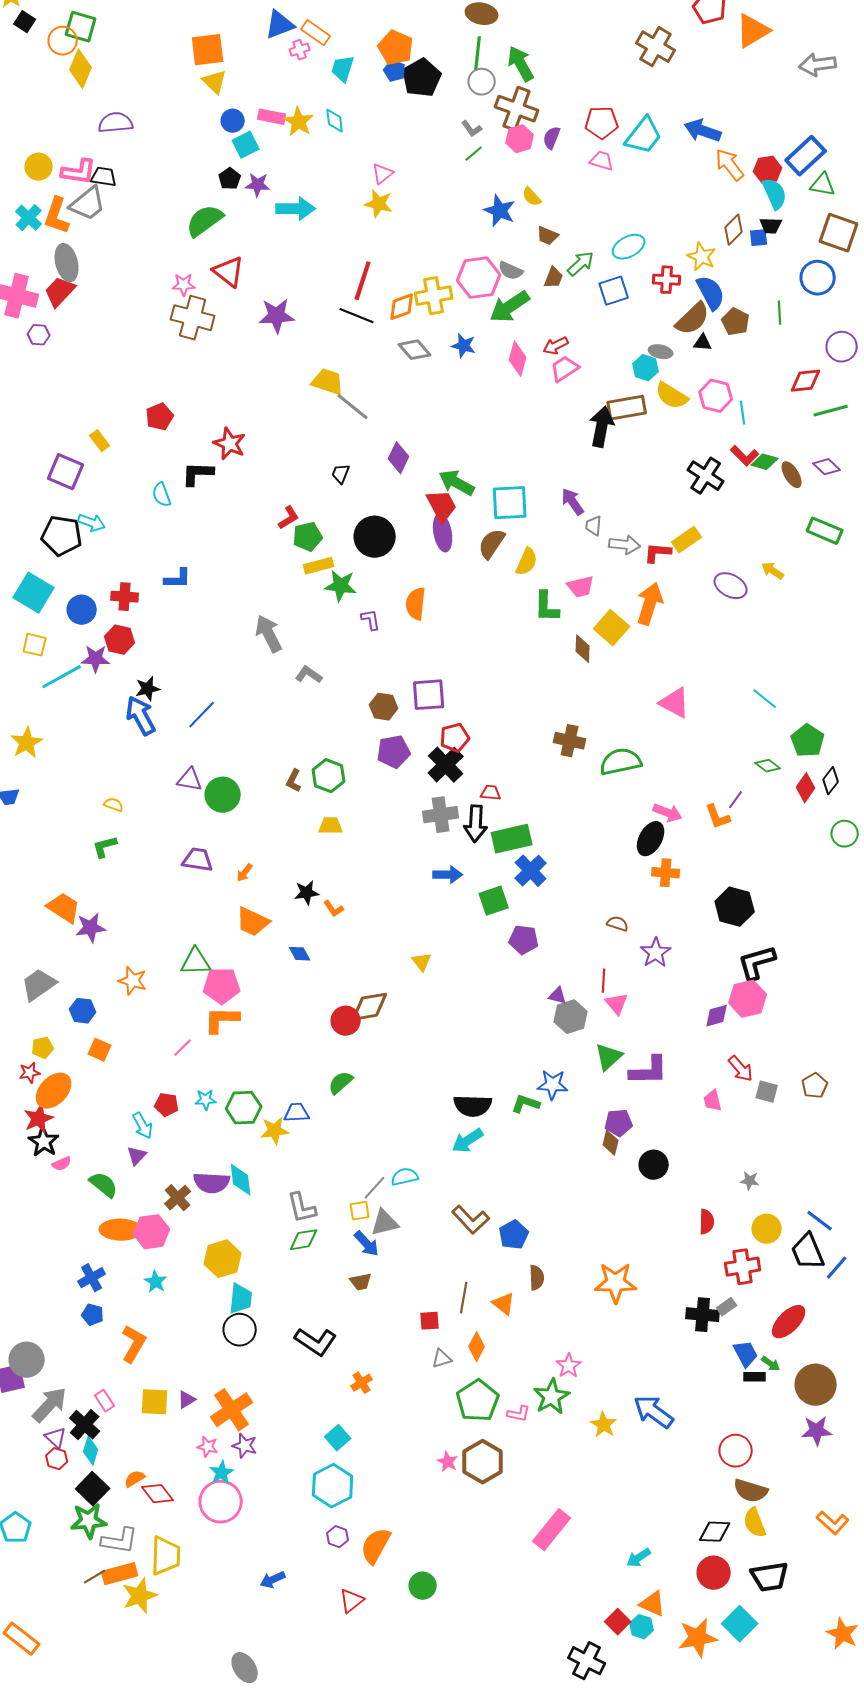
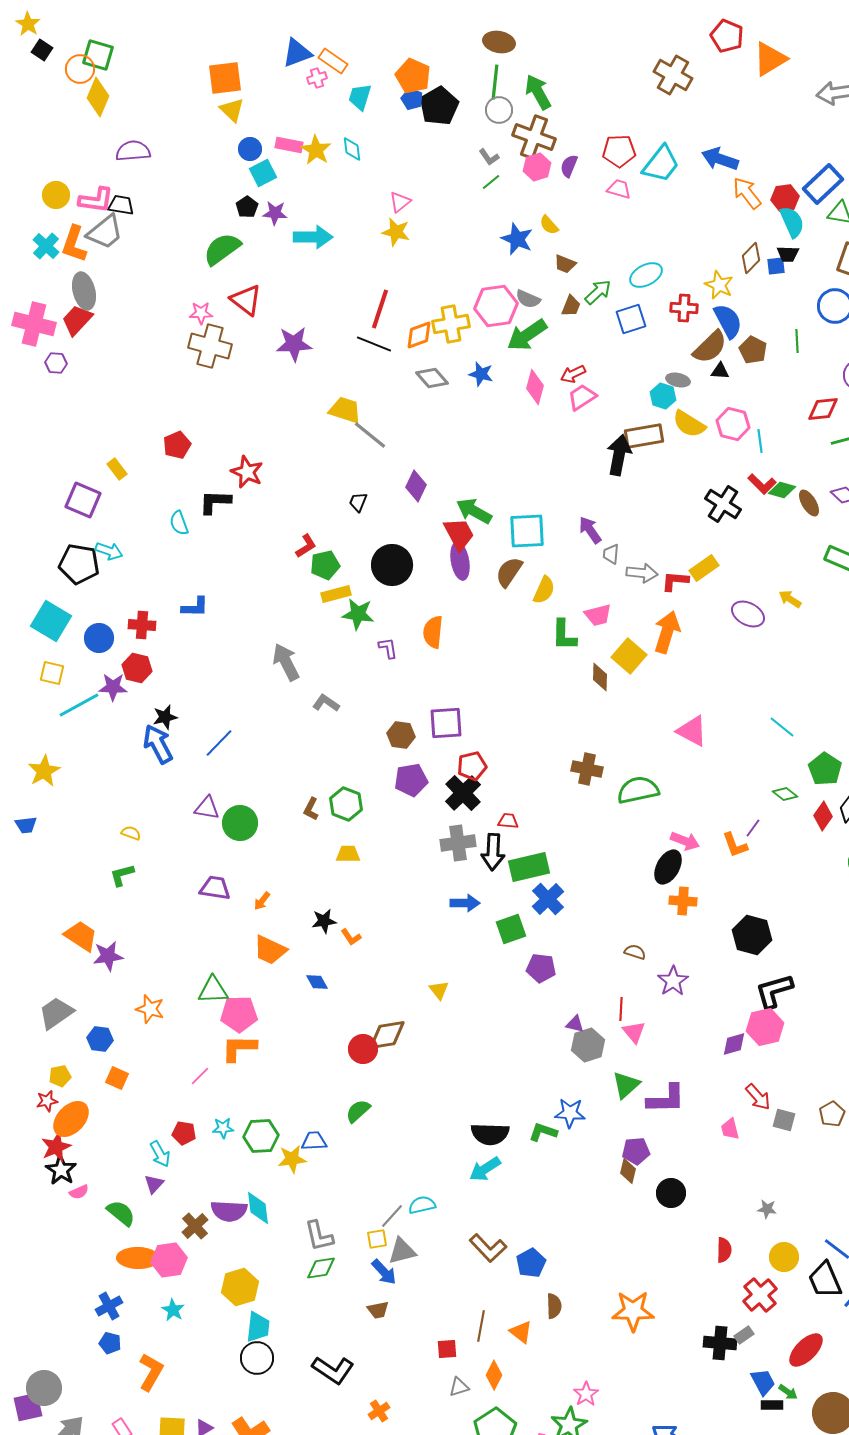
red cross: (743, 1267) -> (760, 1295), turned -32

